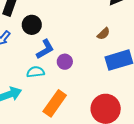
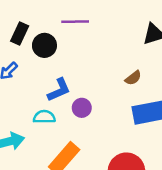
black circle: (32, 25) -> (44, 45), moved

